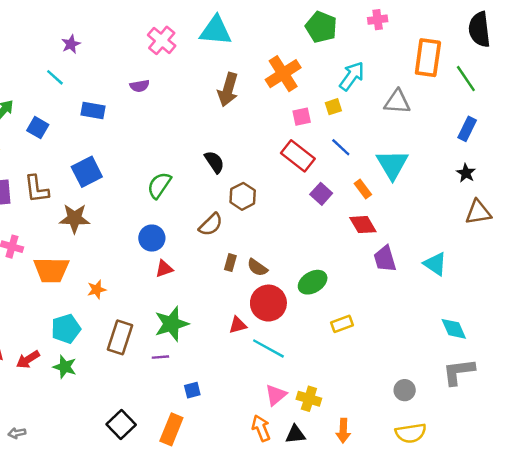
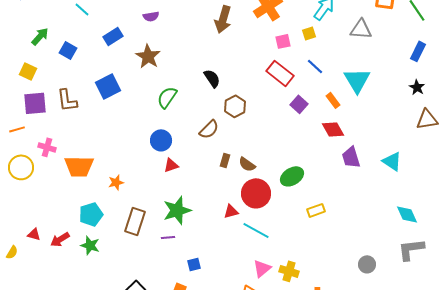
blue rectangle: (93, 110) -> (113, 36), turned -42
brown star: (75, 218) -> (148, 56), moved, turned 30

